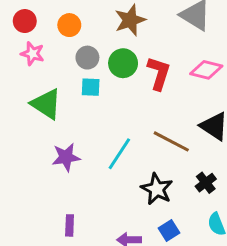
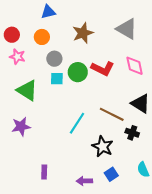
green circle: (123, 63) -> (78, 72), moved
pink diamond: (206, 70) -> (135, 66), turned 65
red L-shape: (159, 73) -> (103, 69), turned 100
purple star: (66, 157) -> (21, 127), moved
black cross: (206, 183) -> (132, 133), moved, turned -32

